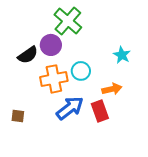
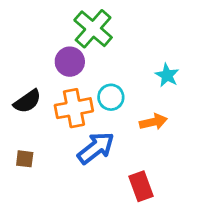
black semicircle: (28, 55) -> (27, 101), moved
red rectangle: (100, 111) -> (141, 186), moved

